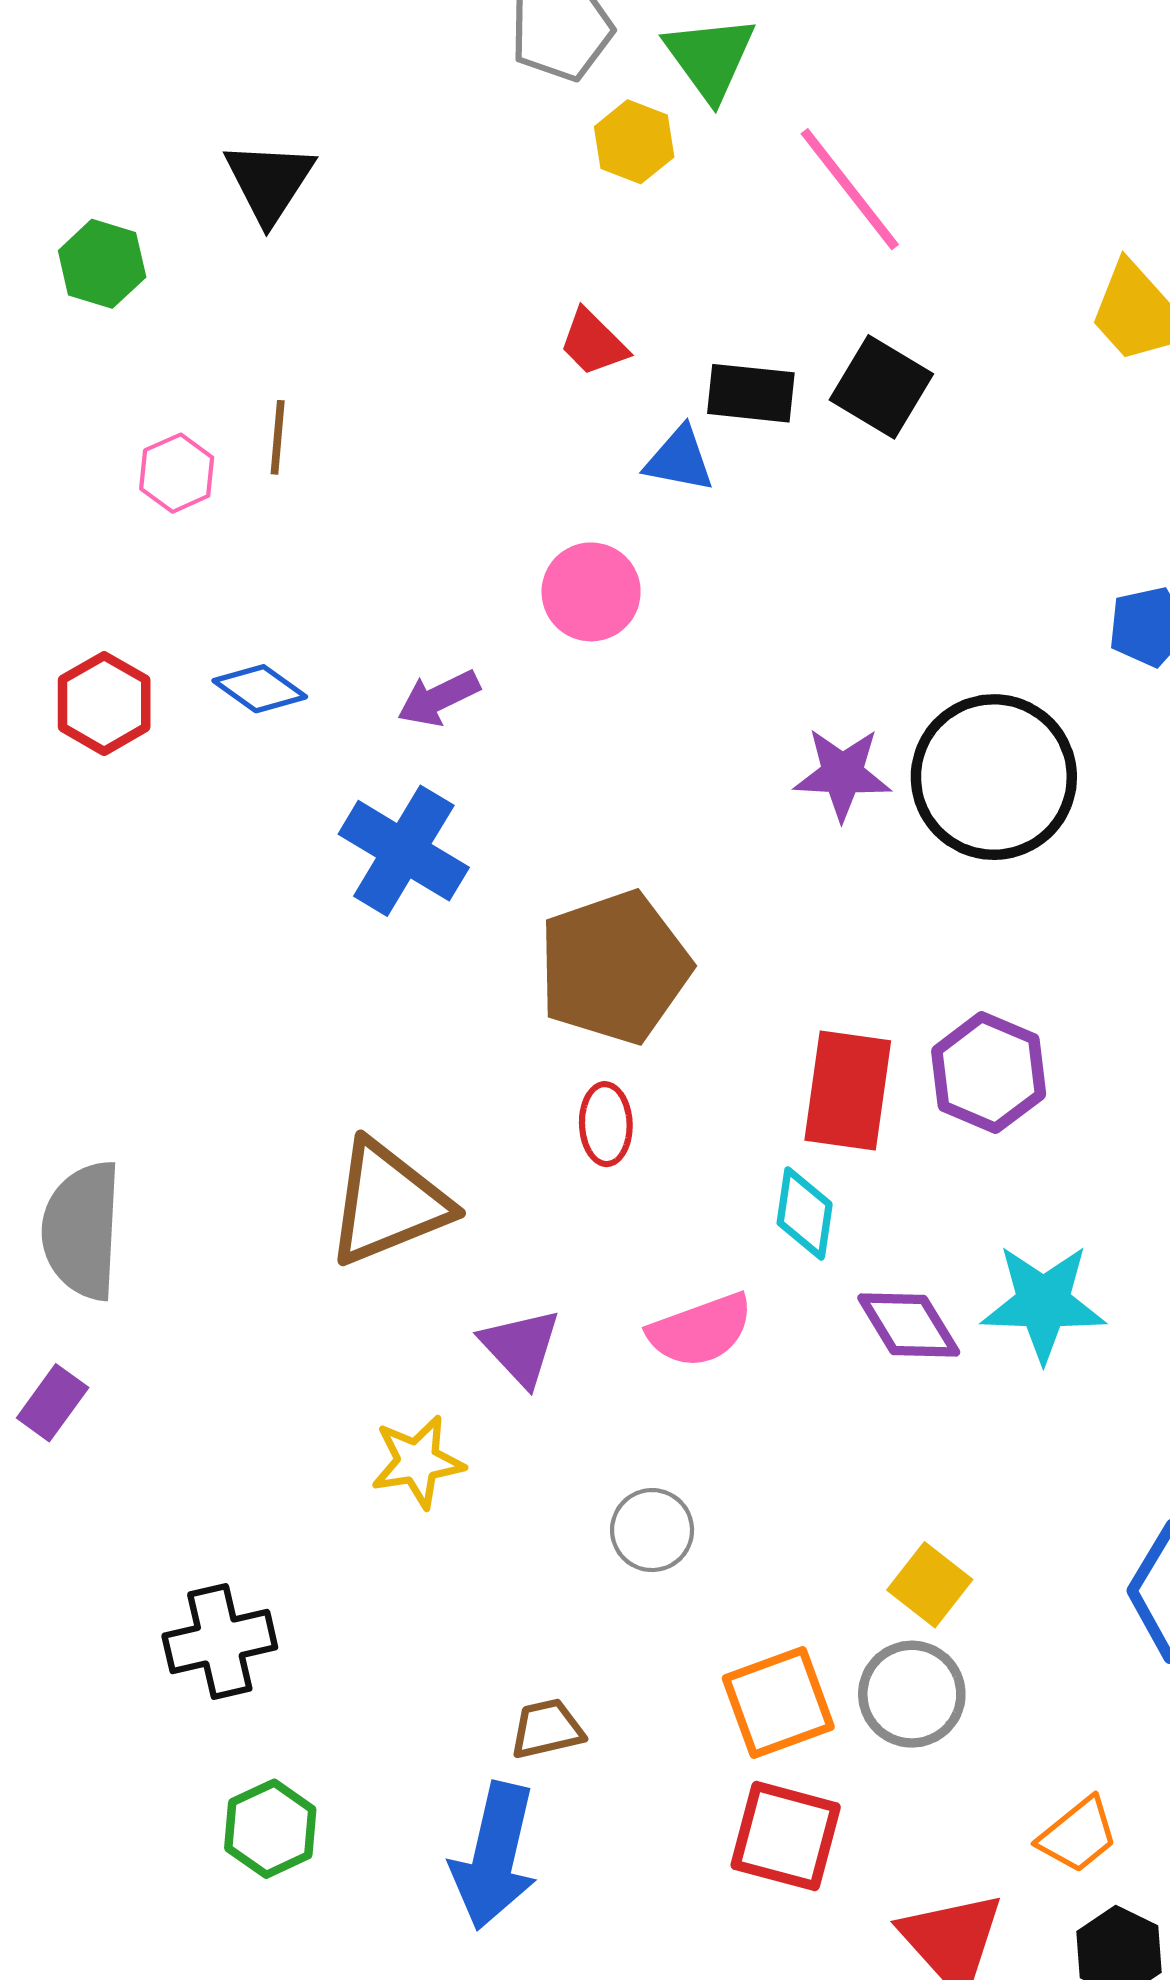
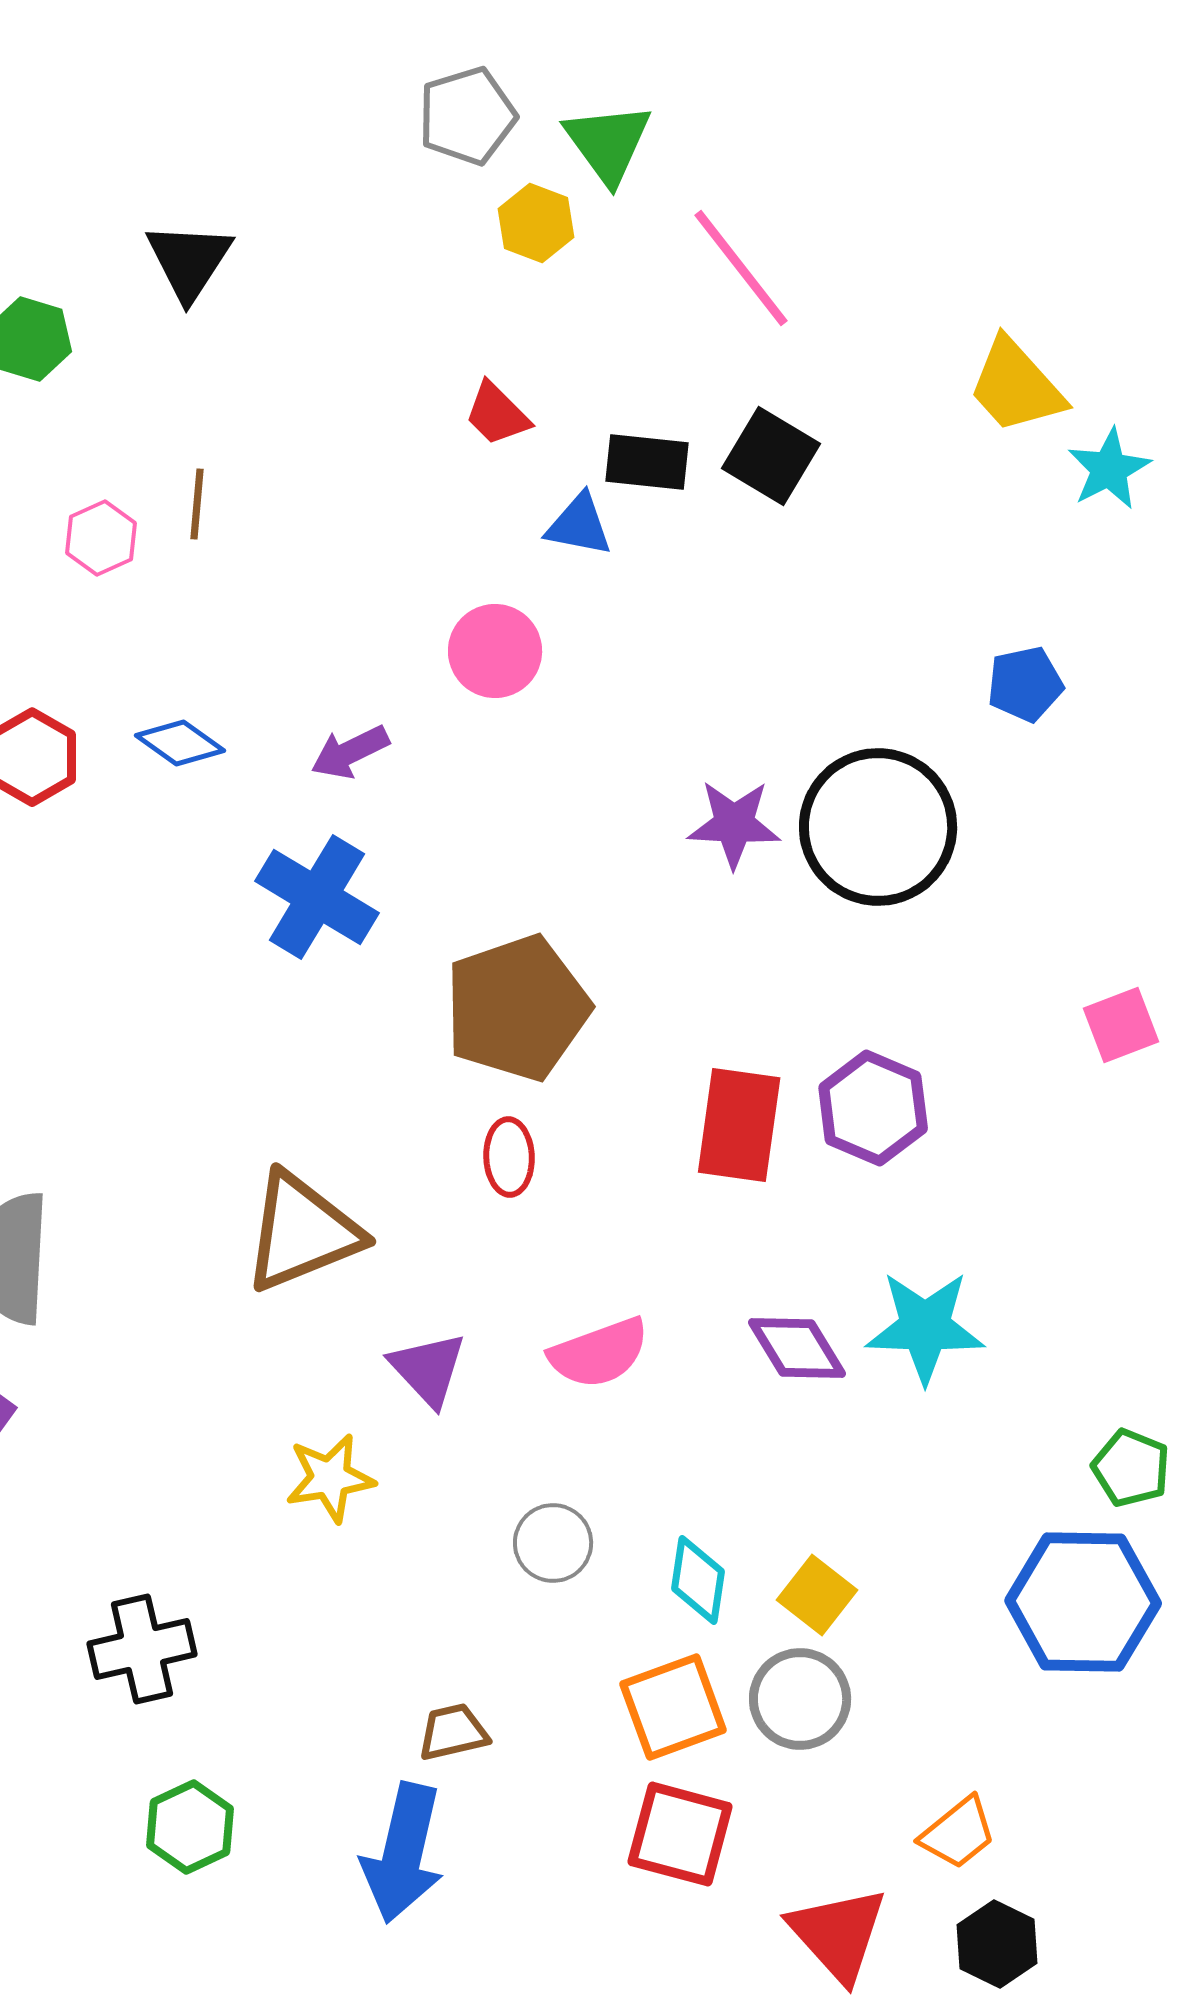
cyan diamond: (805, 1213) -> (698, 1580), moved

